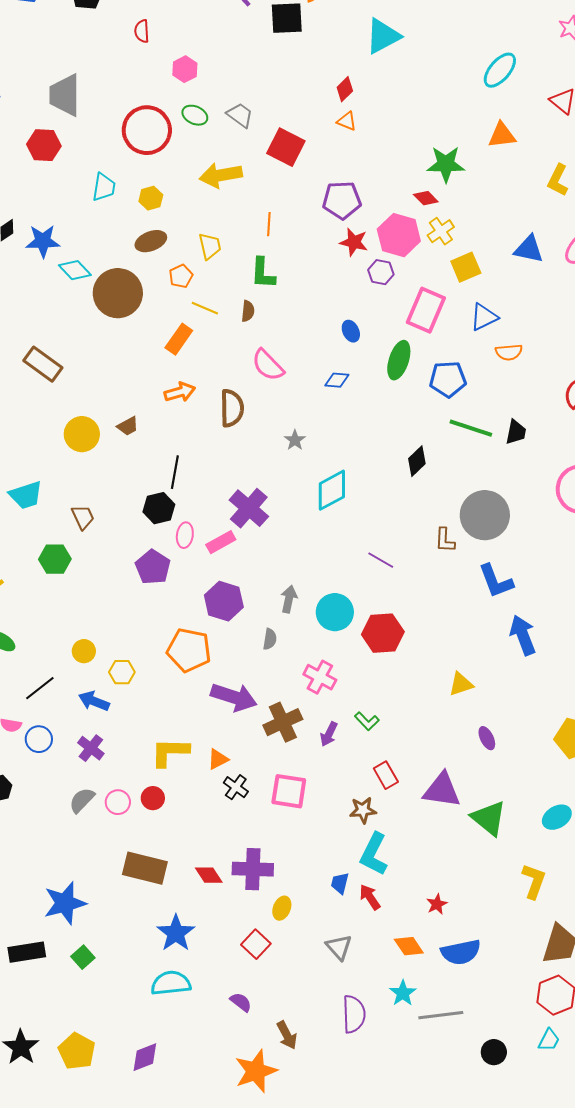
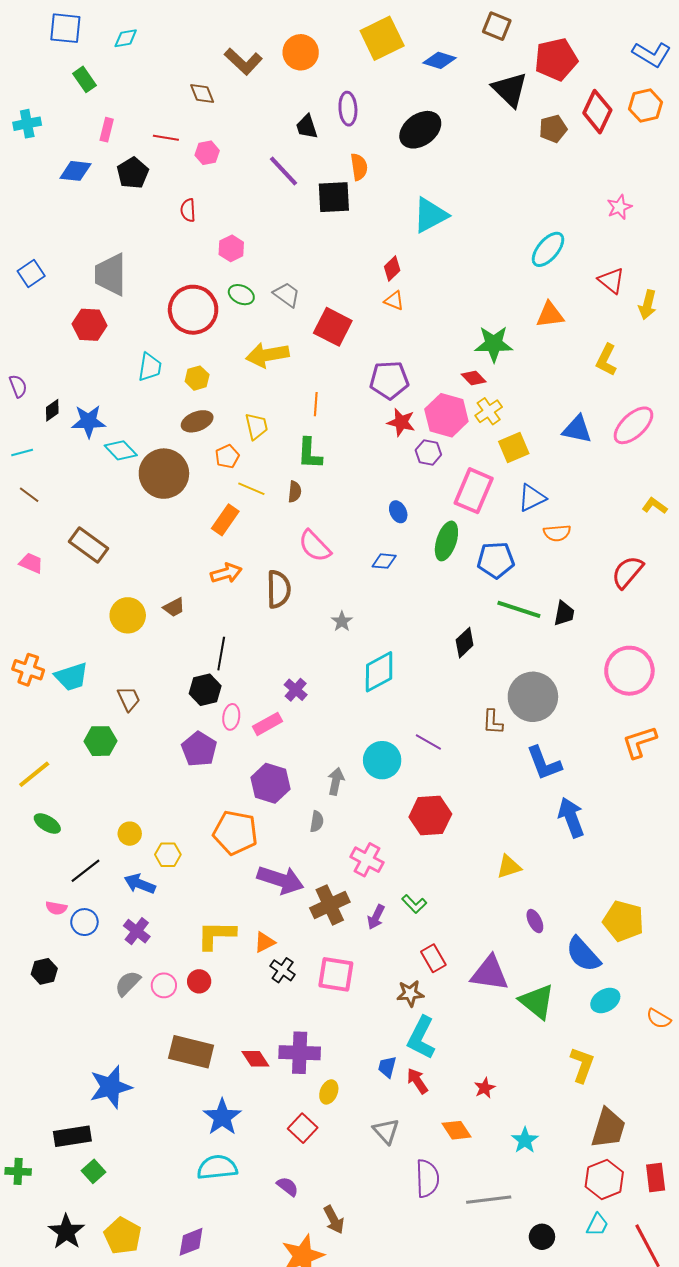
purple cross: (249, 508) -> (296, 690), size x0.6
cyan circle: (335, 612) -> (382, 760), moved
blue semicircle: (461, 952) -> (583, 954), moved, turned 60
green square: (83, 957) -> (94, 1171), moved
cyan star: (403, 993) -> (525, 1140), moved
purple semicircle: (354, 1014) -> (427, 1178), moved

